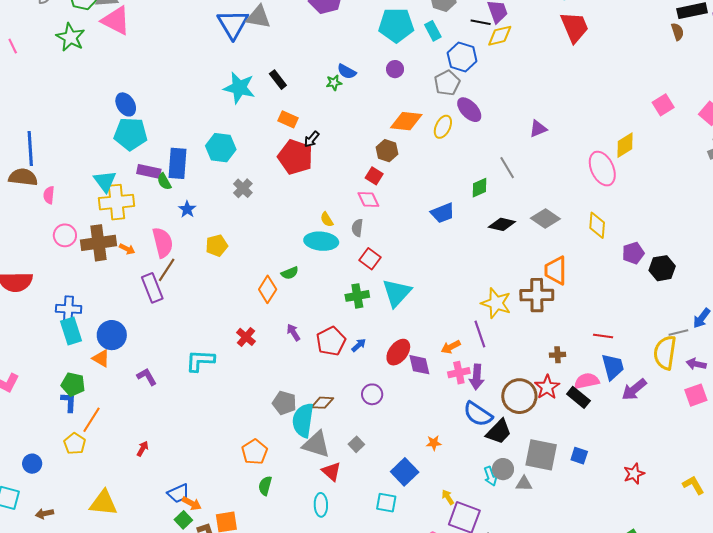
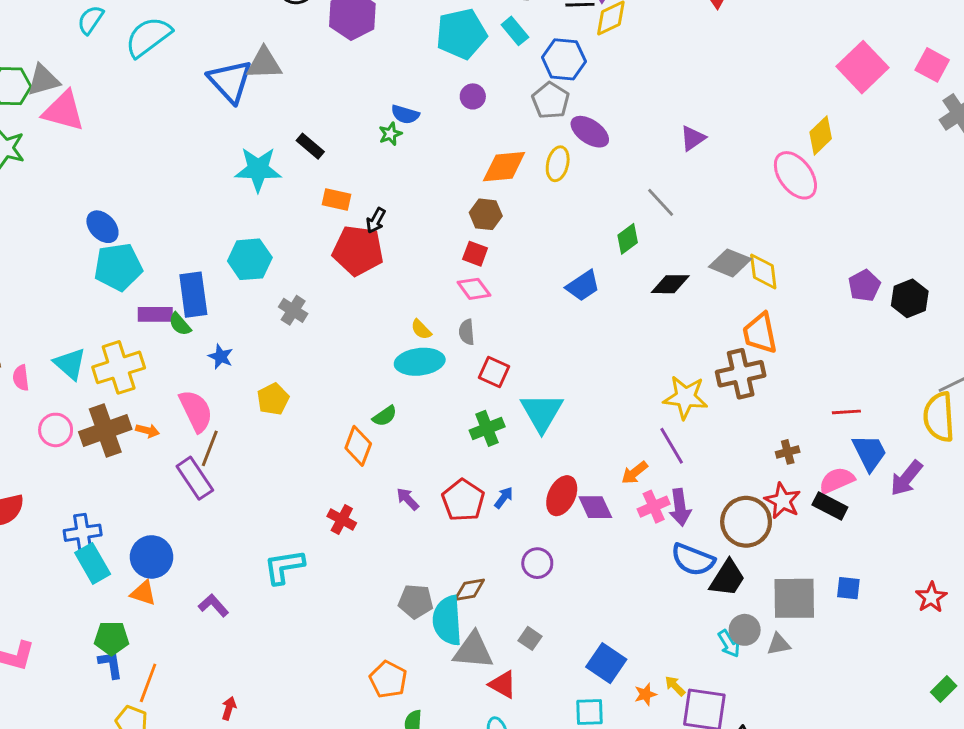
pink square: (663, 105) -> (862, 67), size x1.6
cyan triangle: (105, 181) -> (70, 364), moved
yellow diamond: (597, 225) -> (763, 272), moved
orange star: (434, 443) -> (645, 694), moved

